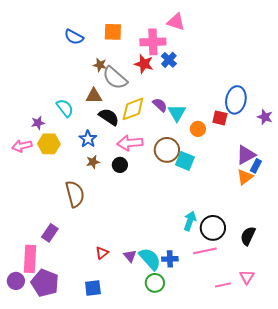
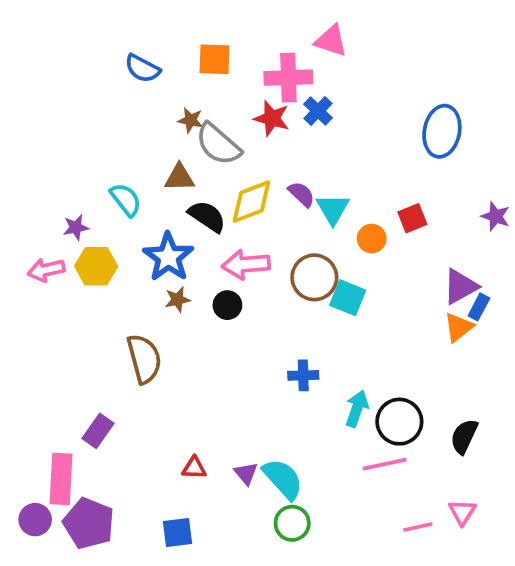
blue ellipse: (236, 100) -> (442, 131), moved
red square: (220, 118) -> (412, 218), turned -35
blue star: (88, 139) -> (168, 257), size x1.5
red triangle: (102, 253) -> (194, 468), turned 40
blue cross: (170, 259) -> (303, 375), moved

